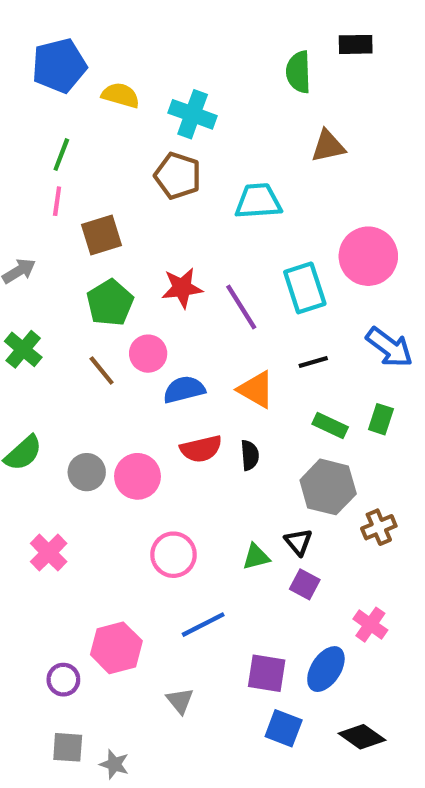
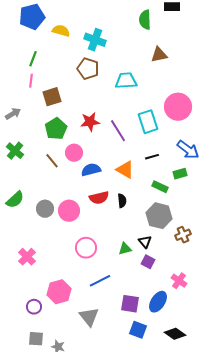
green rectangle: (381, 419) -> (180, 174), moved, turned 56
pink cross: (49, 553) -> (27, 257), moved
gray triangle: (180, 701) -> (89, 317), size x1.5

